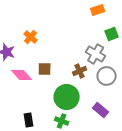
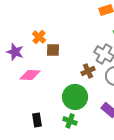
brown square: (45, 69) -> (53, 50), moved
pink diamond: (22, 75) -> (30, 75), turned -45

